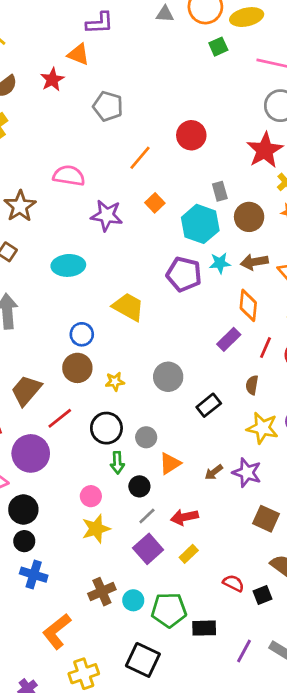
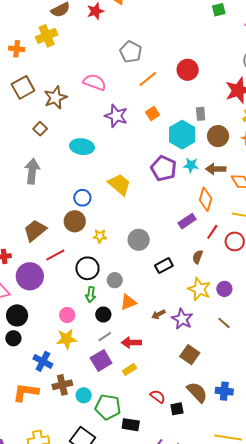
gray pentagon: (108, 106) -> (131, 52), moved
blue cross: (34, 575) -> (43, 361), moved
orange L-shape: (57, 631) -> (26, 392), moved, turned 36

